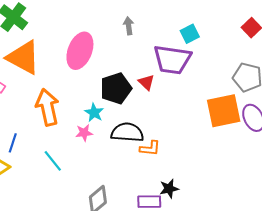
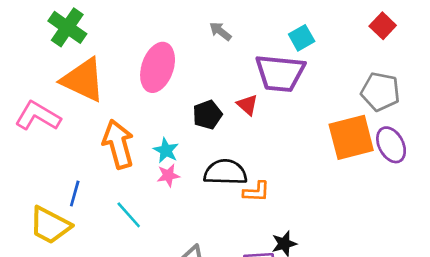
gray arrow: (129, 26) -> (220, 31), turned -42
black pentagon: (116, 88) -> (207, 115), size x0.7
cyan star: (94, 113) -> (166, 150), moved

